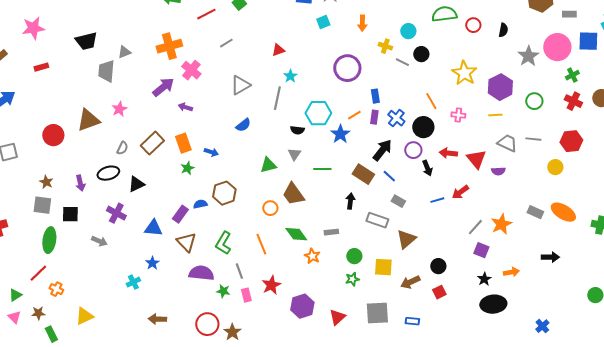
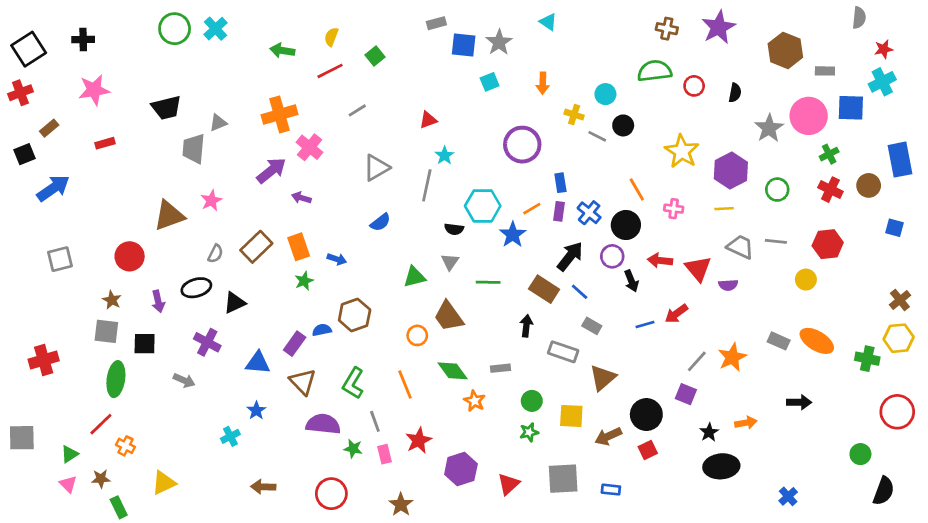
red circle: (53, 135) -> (130, 256), moved
purple square: (481, 250) -> (686, 394), moved
black circle: (438, 266) -> (646, 415), size x1.5
brown star: (232, 332) -> (401, 505), moved

